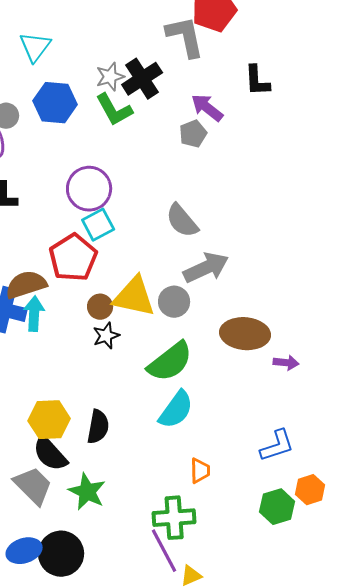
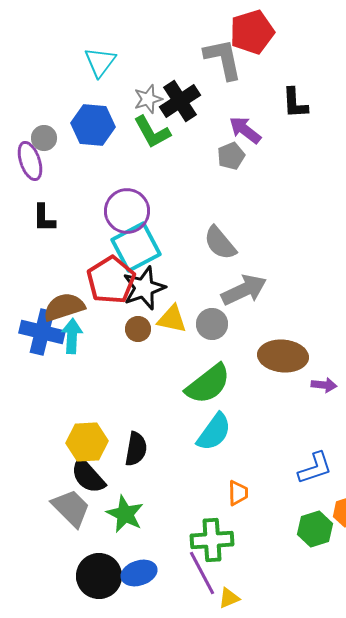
cyan triangle: (35, 47) -> (100, 62), moved
cyan square: (98, 225) -> (136, 247), size x1.5
yellow triangle: (134, 297) -> (172, 319), size x0.7
black star: (106, 336) -> (144, 288), moved, size x1.6
blue ellipse: (24, 551) -> (139, 573), moved

